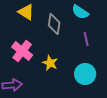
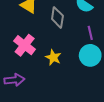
cyan circle: (85, 74) -> (90, 55), moved

